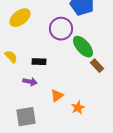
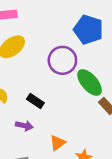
black rectangle: (39, 62) -> (35, 101), turned 32

